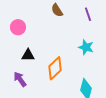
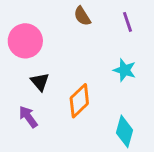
pink circle: (18, 27) -> (25, 41), size x1.5
black triangle: (28, 55) -> (40, 82), turned 48

